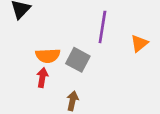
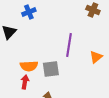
gray square: (78, 60) -> (51, 69), turned -36

